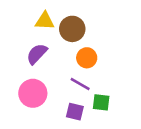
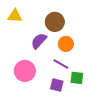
yellow triangle: (45, 21) -> (15, 16), moved
purple semicircle: (37, 54) -> (39, 41), moved

